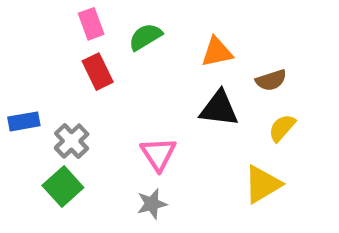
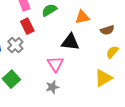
black triangle: (219, 108) -> (70, 42), moved
gray cross: (72, 141) -> (15, 45), moved

